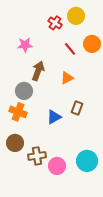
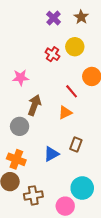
red line: (70, 49) -> (72, 91), moved
orange cross: (18, 112) -> (16, 159), moved
cyan circle: (87, 161) -> (82, 188), moved
pink circle: (57, 166) -> (65, 206), moved

